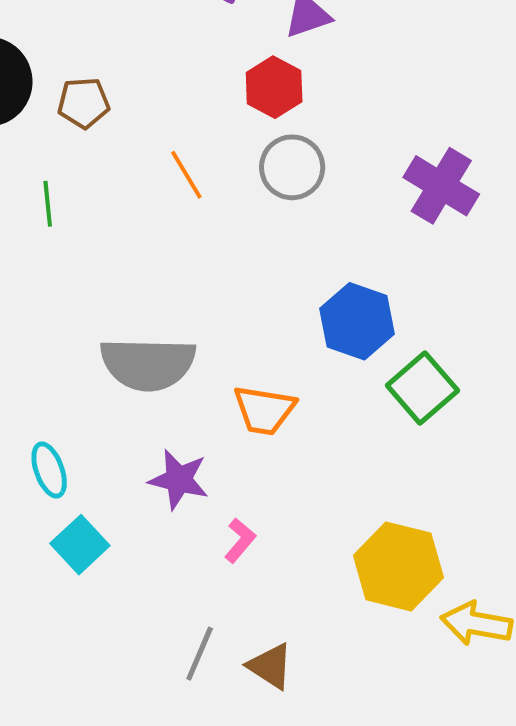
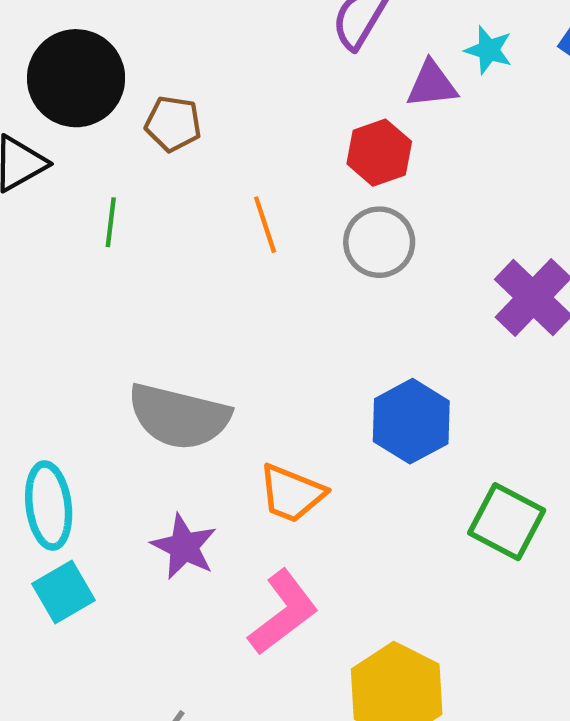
green square: (422, 388) -> (507, 522), moved, turned -34
cyan ellipse: (49, 470) -> (49, 506), size x1.4
pink L-shape: (240, 540) -> (283, 612), moved, size x1.8

